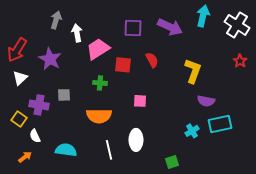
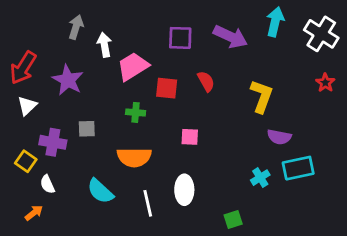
cyan semicircle: (66, 150) -> (100, 191), moved, turned -145

